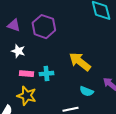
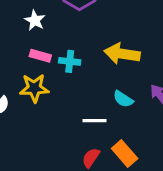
yellow arrow: (80, 62) -> (122, 54), turned -40
yellow star: (27, 96) -> (34, 88), turned -30

